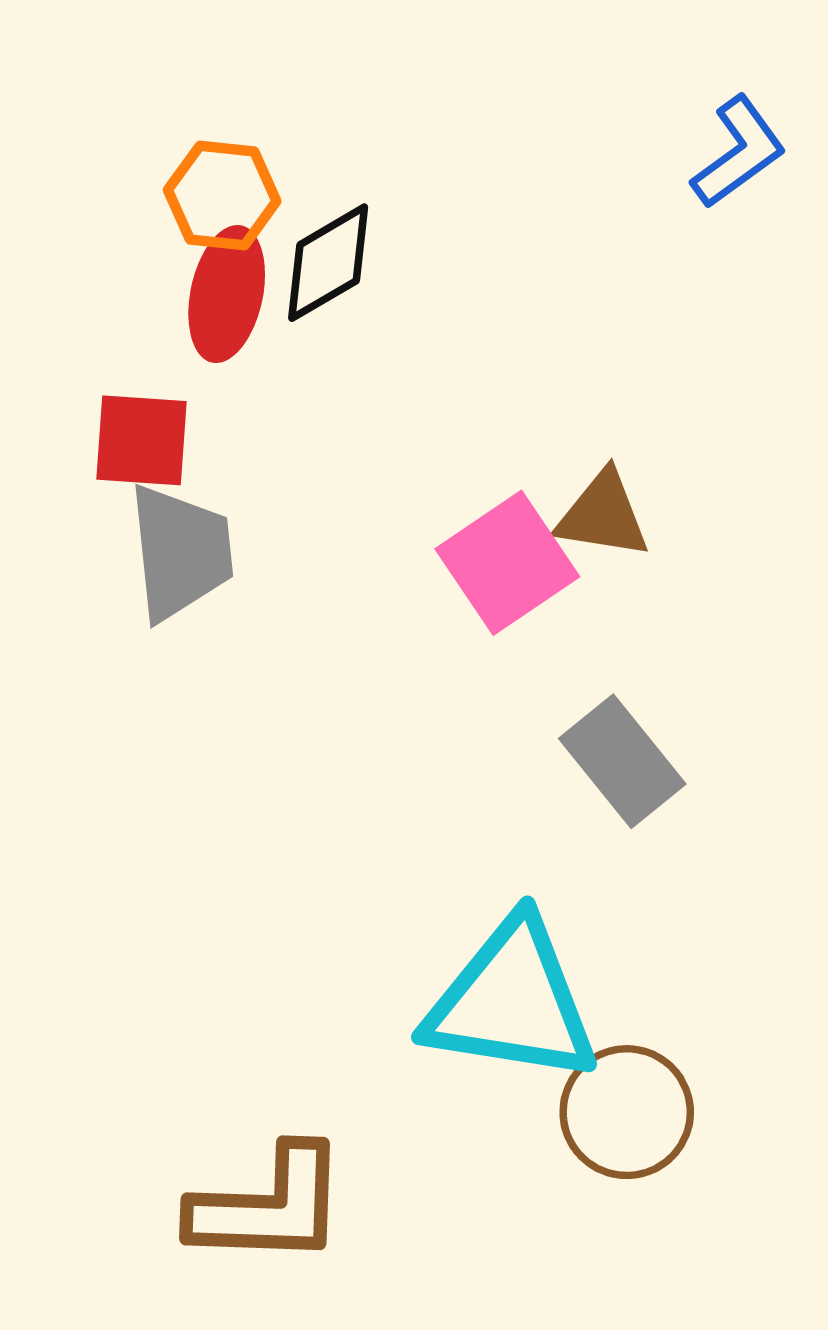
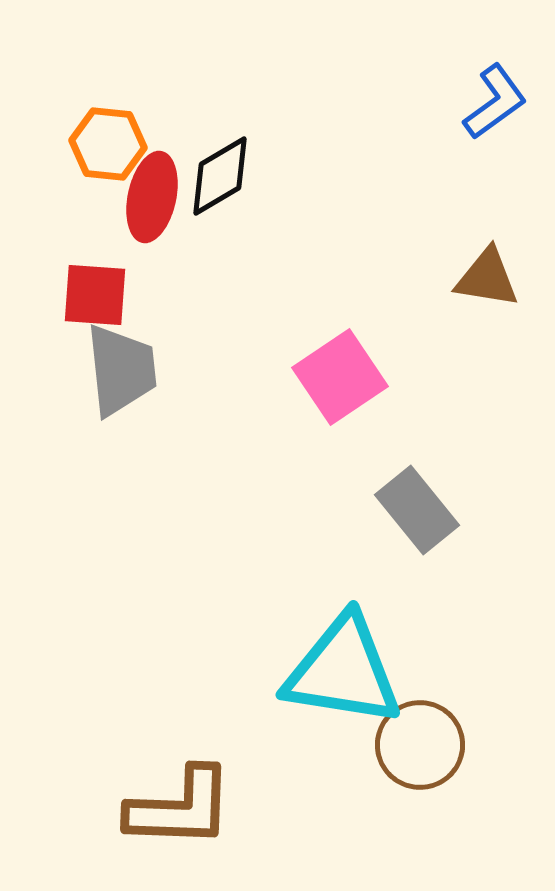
orange hexagon: (222, 196) -> (108, 144), moved
brown triangle: (603, 515) -> (487, 278), moved

